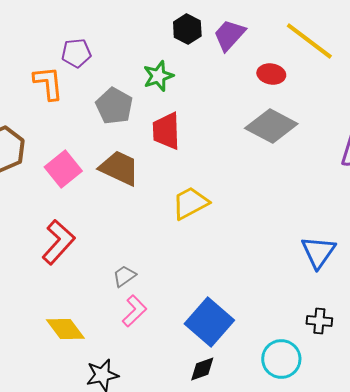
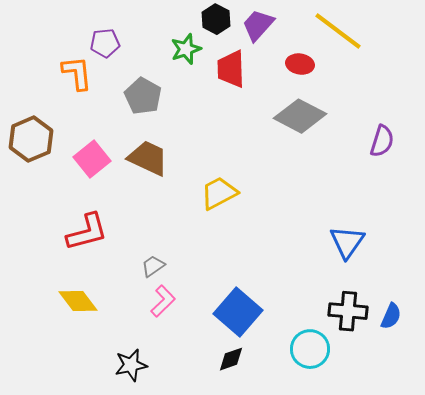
green star: (158, 76) -> (186, 49), moved
red trapezoid: (166, 131) -> (231, 69), moved
red L-shape: (58, 242) -> (87, 232), turned 33
black cross: (319, 321) -> (348, 311), size x1.5
yellow diamond: (65, 329) -> (78, 301), moved

